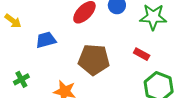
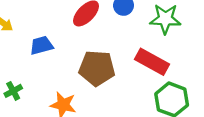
red rectangle: (142, 54) -> (152, 62), size x1.8

